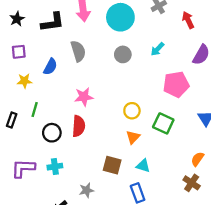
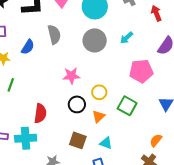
gray circle: (123, 54) -> (95, 40), size x1.5
pink star: (84, 97) -> (71, 76), moved
red semicircle: (79, 126) -> (40, 113), moved
black circle: (52, 133) -> (77, 104), moved
cyan cross: (55, 167) -> (26, 138), size x1.5

